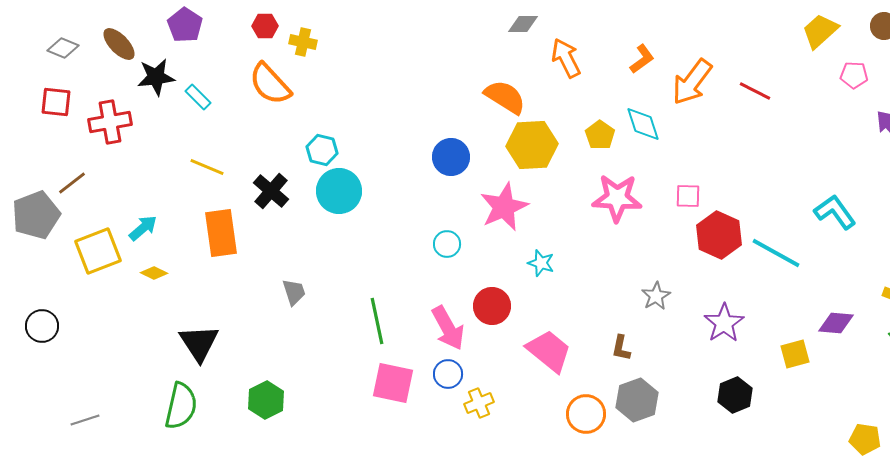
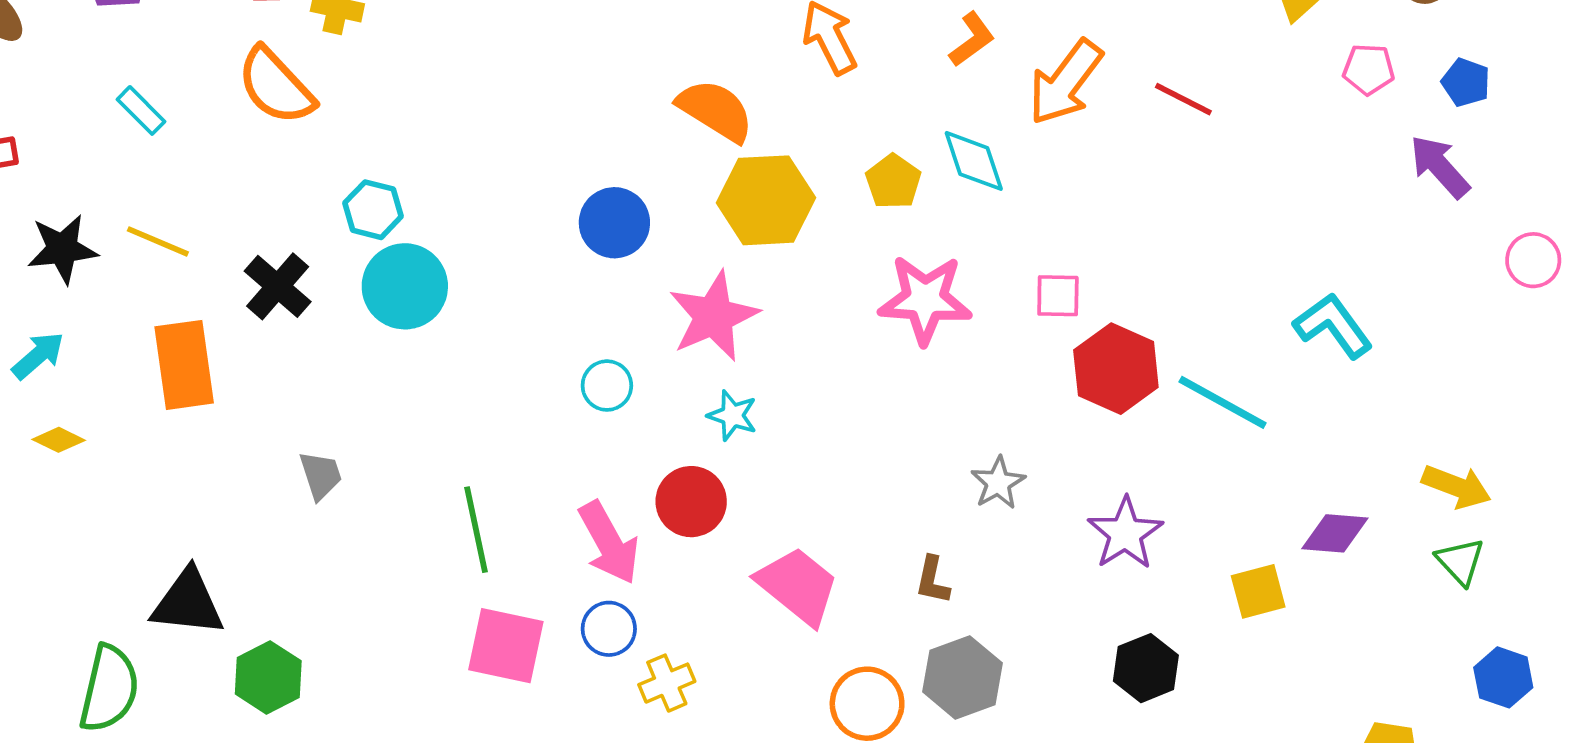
black star: (156, 77) -> (62, 249), moved
cyan star: (541, 263) -> (732, 415), moved
black triangle: (199, 343) -> (188, 603), moved, turned -51

